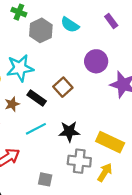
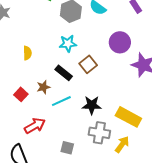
cyan star: (20, 68) -> (68, 44), moved, size x0.7
brown star: (12, 104) -> (43, 87), moved

